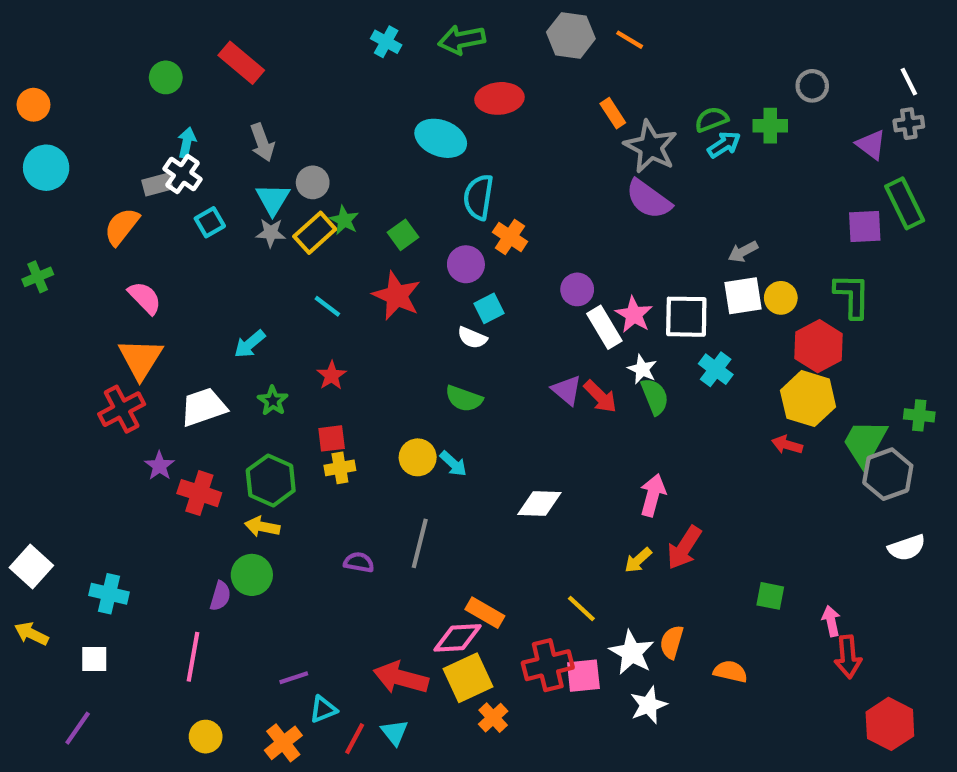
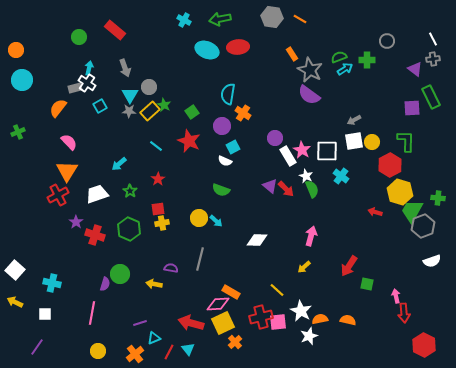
cyan ellipse: (441, 138) -> (207, 50), moved
yellow hexagon: (808, 399) -> (400, 192), moved
yellow arrow: (262, 527) -> (154, 284), moved
red arrow: (684, 548) -> (349, 266), moved
orange semicircle: (672, 642) -> (320, 319), moved, turned 63

